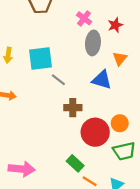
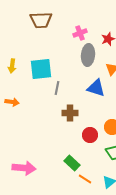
pink cross: (84, 18) -> (80, 33), turned 32
gray line: (58, 80) -> (57, 88), turned 64
red circle: (95, 132) -> (90, 135), size x0.6

